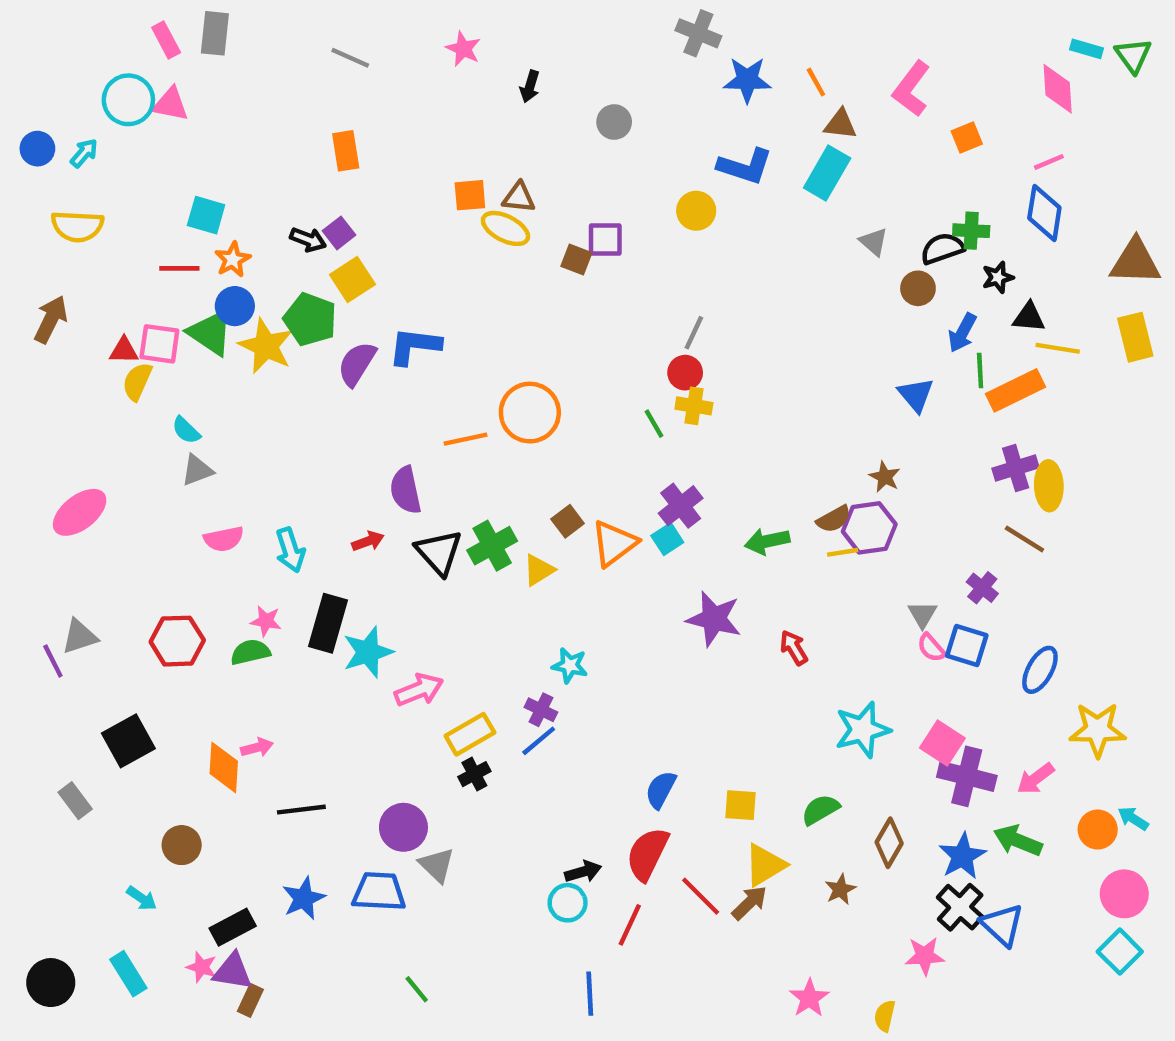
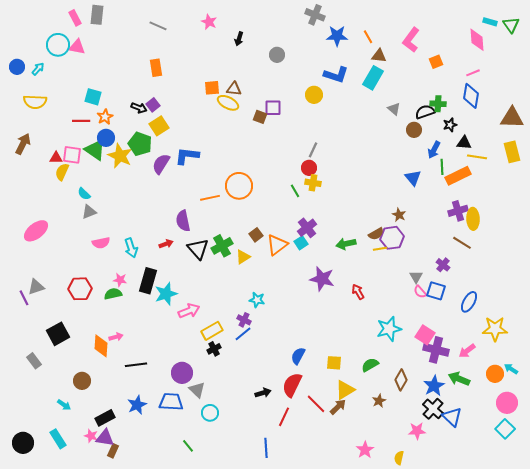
cyan circle: (568, 903) -> (210, 413), moved

